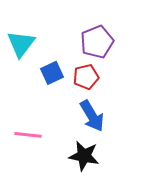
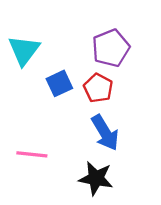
red pentagon: (86, 77) -> (98, 88), turned -30

